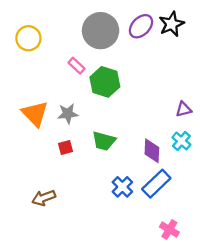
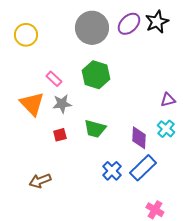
pink rectangle: (76, 66) -> (54, 79), moved

